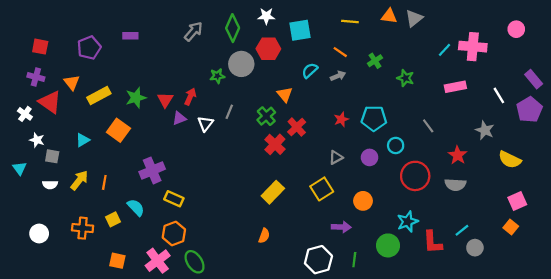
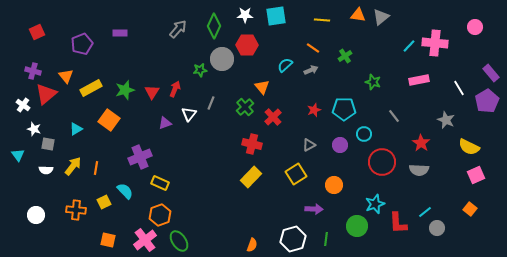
cyan square: (300, 30) -> (276, 16), moved
red square: (40, 47) -> (37, 32), moved, turned -35
green star: (405, 78) -> (373, 82), moved
red triangle: (50, 102) -> (46, 94), turned 45
purple triangle: (179, 118) -> (165, 123), moved
red cross: (275, 144) -> (252, 144), moved, turned -30
pink square: (517, 201) -> (476, 175), moved
orange semicircle: (264, 236) -> (252, 245), moved

